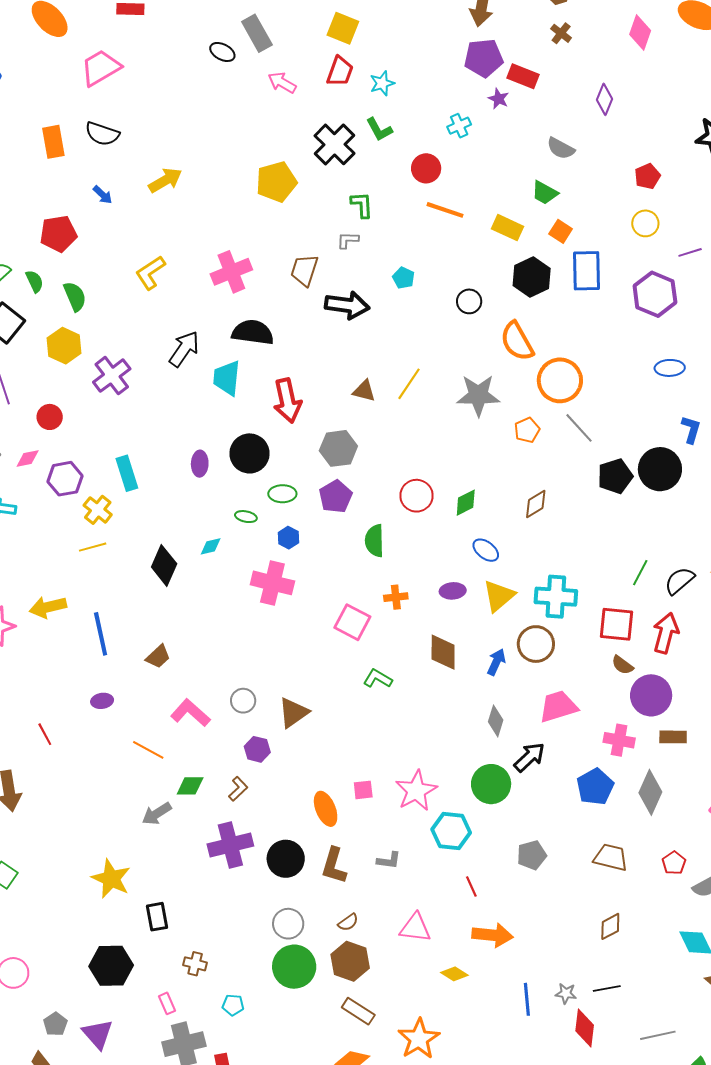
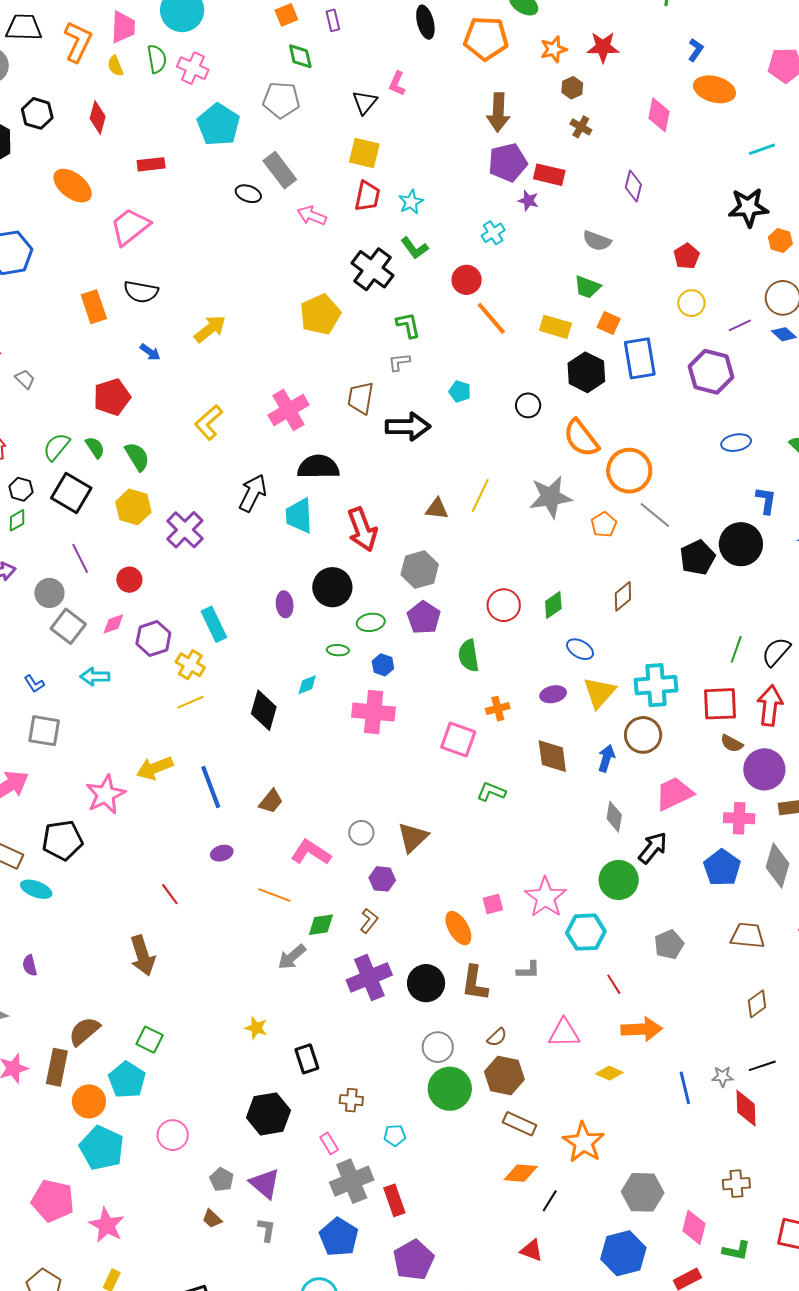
orange line: (445, 210) -> (491, 318), turned 39
yellow star: (111, 879) -> (256, 1028), size x0.6

